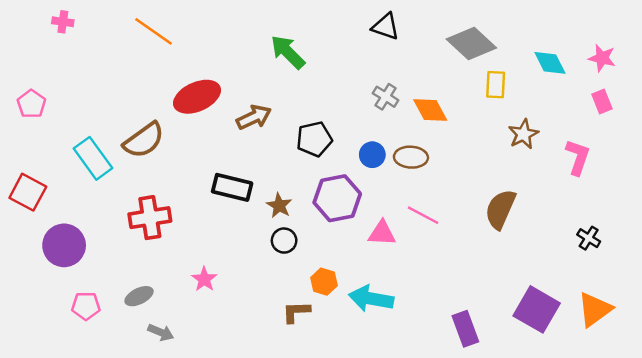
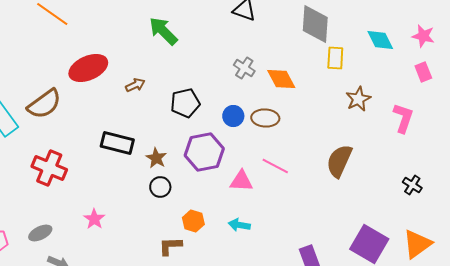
gray diamond: (471, 44) -> (315, 24), turned 51
brown arrow: (254, 117) -> (135, 85), size x0.7
red cross: (150, 218) -> (49, 168), turned 32
cyan arrow: (371, 299) -> (239, 225), moved, size x0.6

